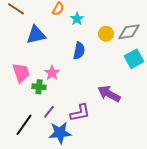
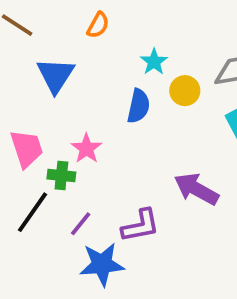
cyan star: (77, 19) -> (154, 62), moved
yellow circle: (106, 34) -> (185, 91), moved
blue triangle: (36, 35) -> (56, 75), turned -45
black line: (24, 125) -> (32, 212), moved

